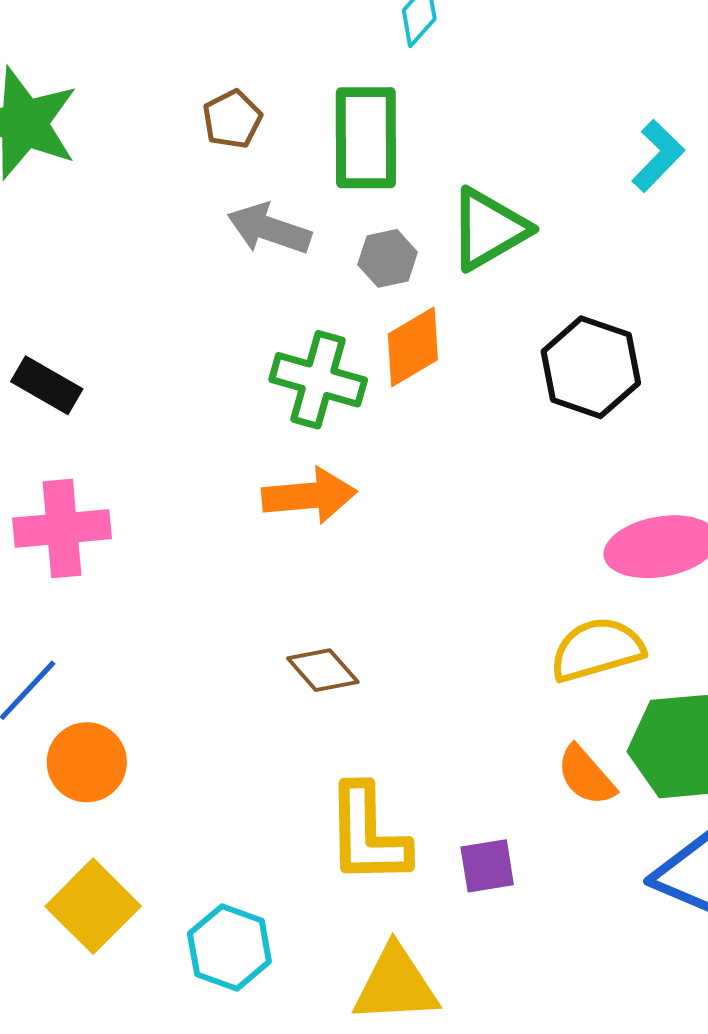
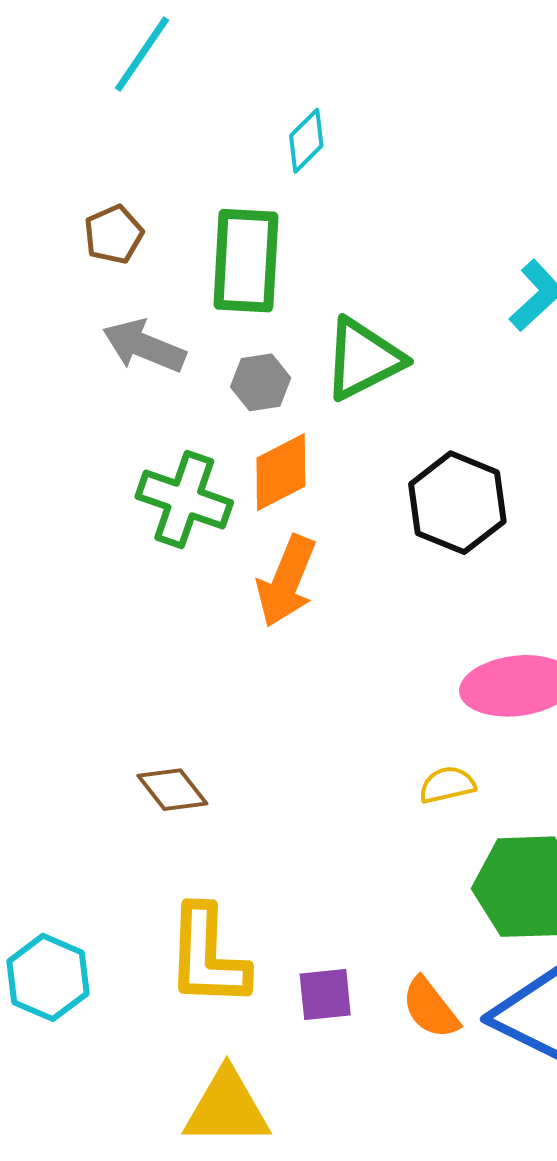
orange arrow: (309, 496) -> (286, 581), moved, turned 114
yellow semicircle: (597, 649) -> (447, 785), size x0.6
orange semicircle: (586, 776) -> (430, 1008), moved
cyan hexagon: (229, 948) -> (48, 977), moved

